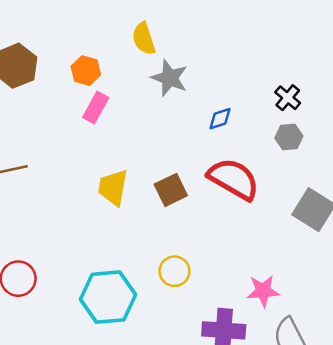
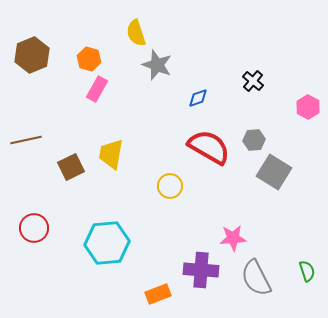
gray hexagon: (289, 137) -> (254, 140), moved
brown square: (171, 190) -> (71, 167), moved
yellow circle: (174, 271) -> (170, 186), moved

